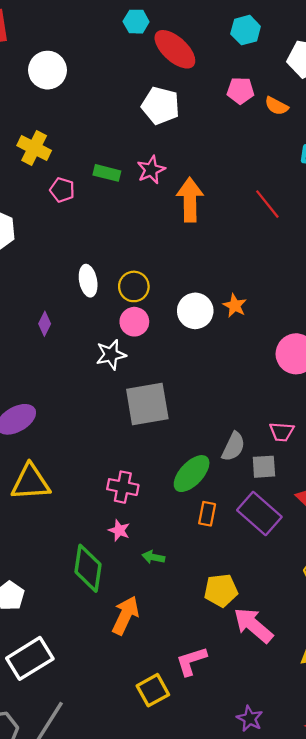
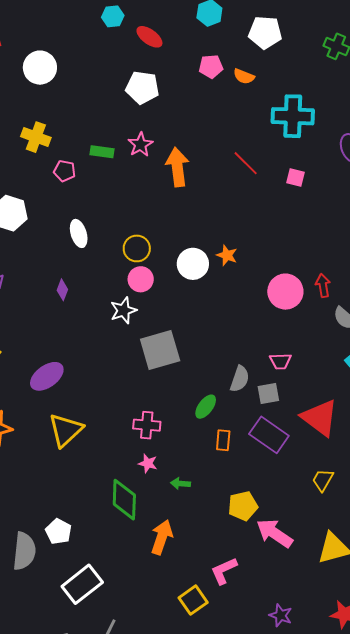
red ellipse: (175, 49) -> (149, 37), size x0.7
white ellipse: (88, 281) -> (79, 233), moved
green ellipse: (192, 474) -> (206, 407), size x0.7
yellow triangle: (31, 482) -> (66, 430), turned -33

